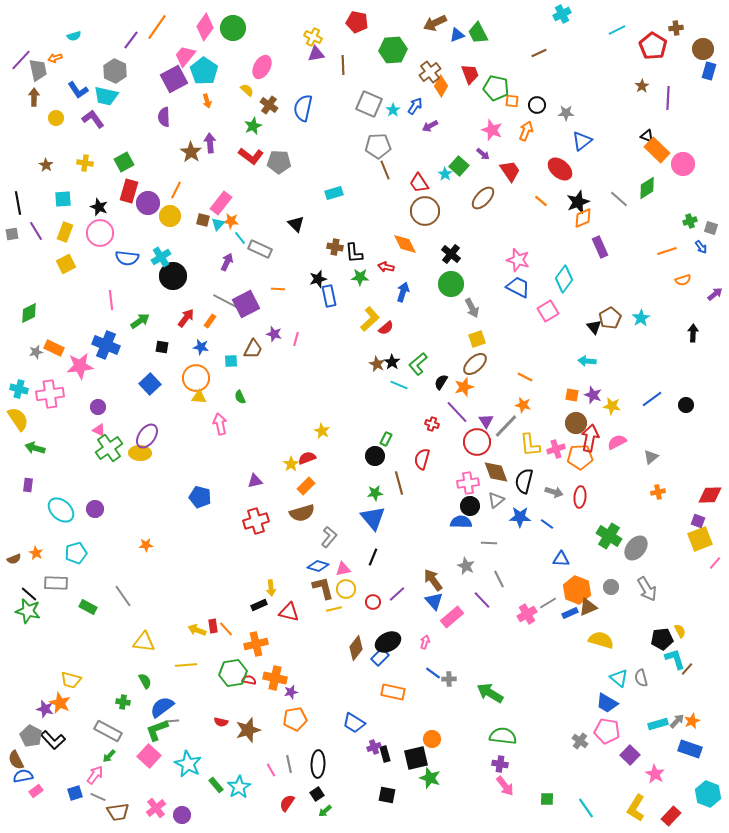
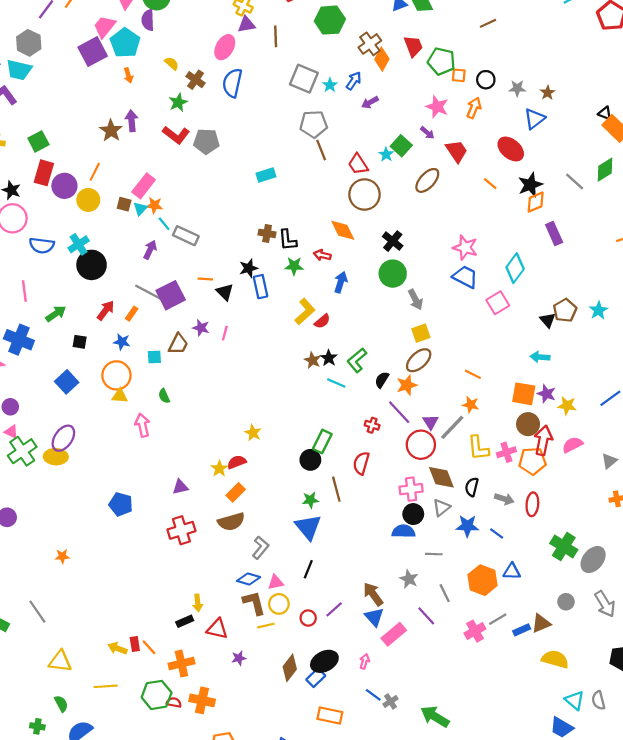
pink ellipse: (262, 67) -> (225, 47), moved
brown star: (642, 86) -> (548, 93), moved
purple semicircle: (164, 117) -> (148, 20), moved
black triangle: (296, 224) -> (225, 292), moved
orange square: (572, 395) -> (524, 394), size x1.6
green rectangle: (386, 439) -> (322, 441), size x1.5
black semicircle: (524, 481) -> (472, 487), size x0.7
orange hexagon: (577, 590) -> (483, 580), moved
gray cross: (449, 679) -> (390, 701), turned -32
purple star: (291, 692) -> (239, 658), moved

